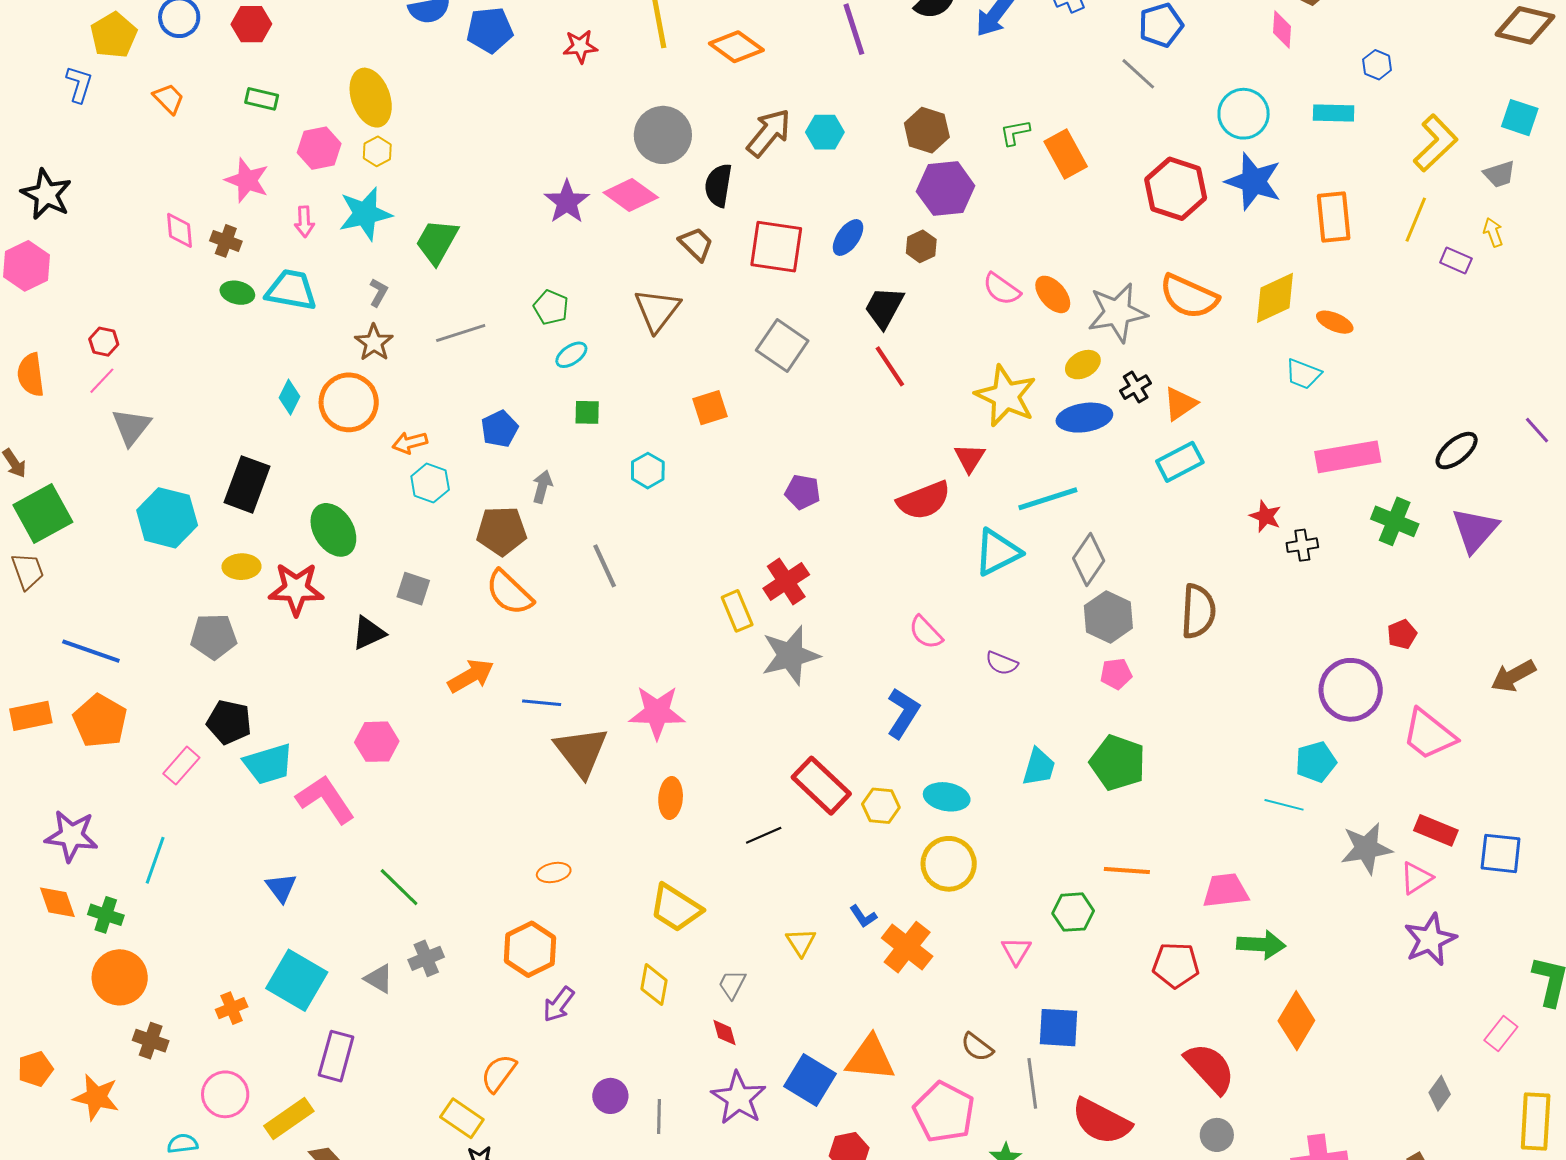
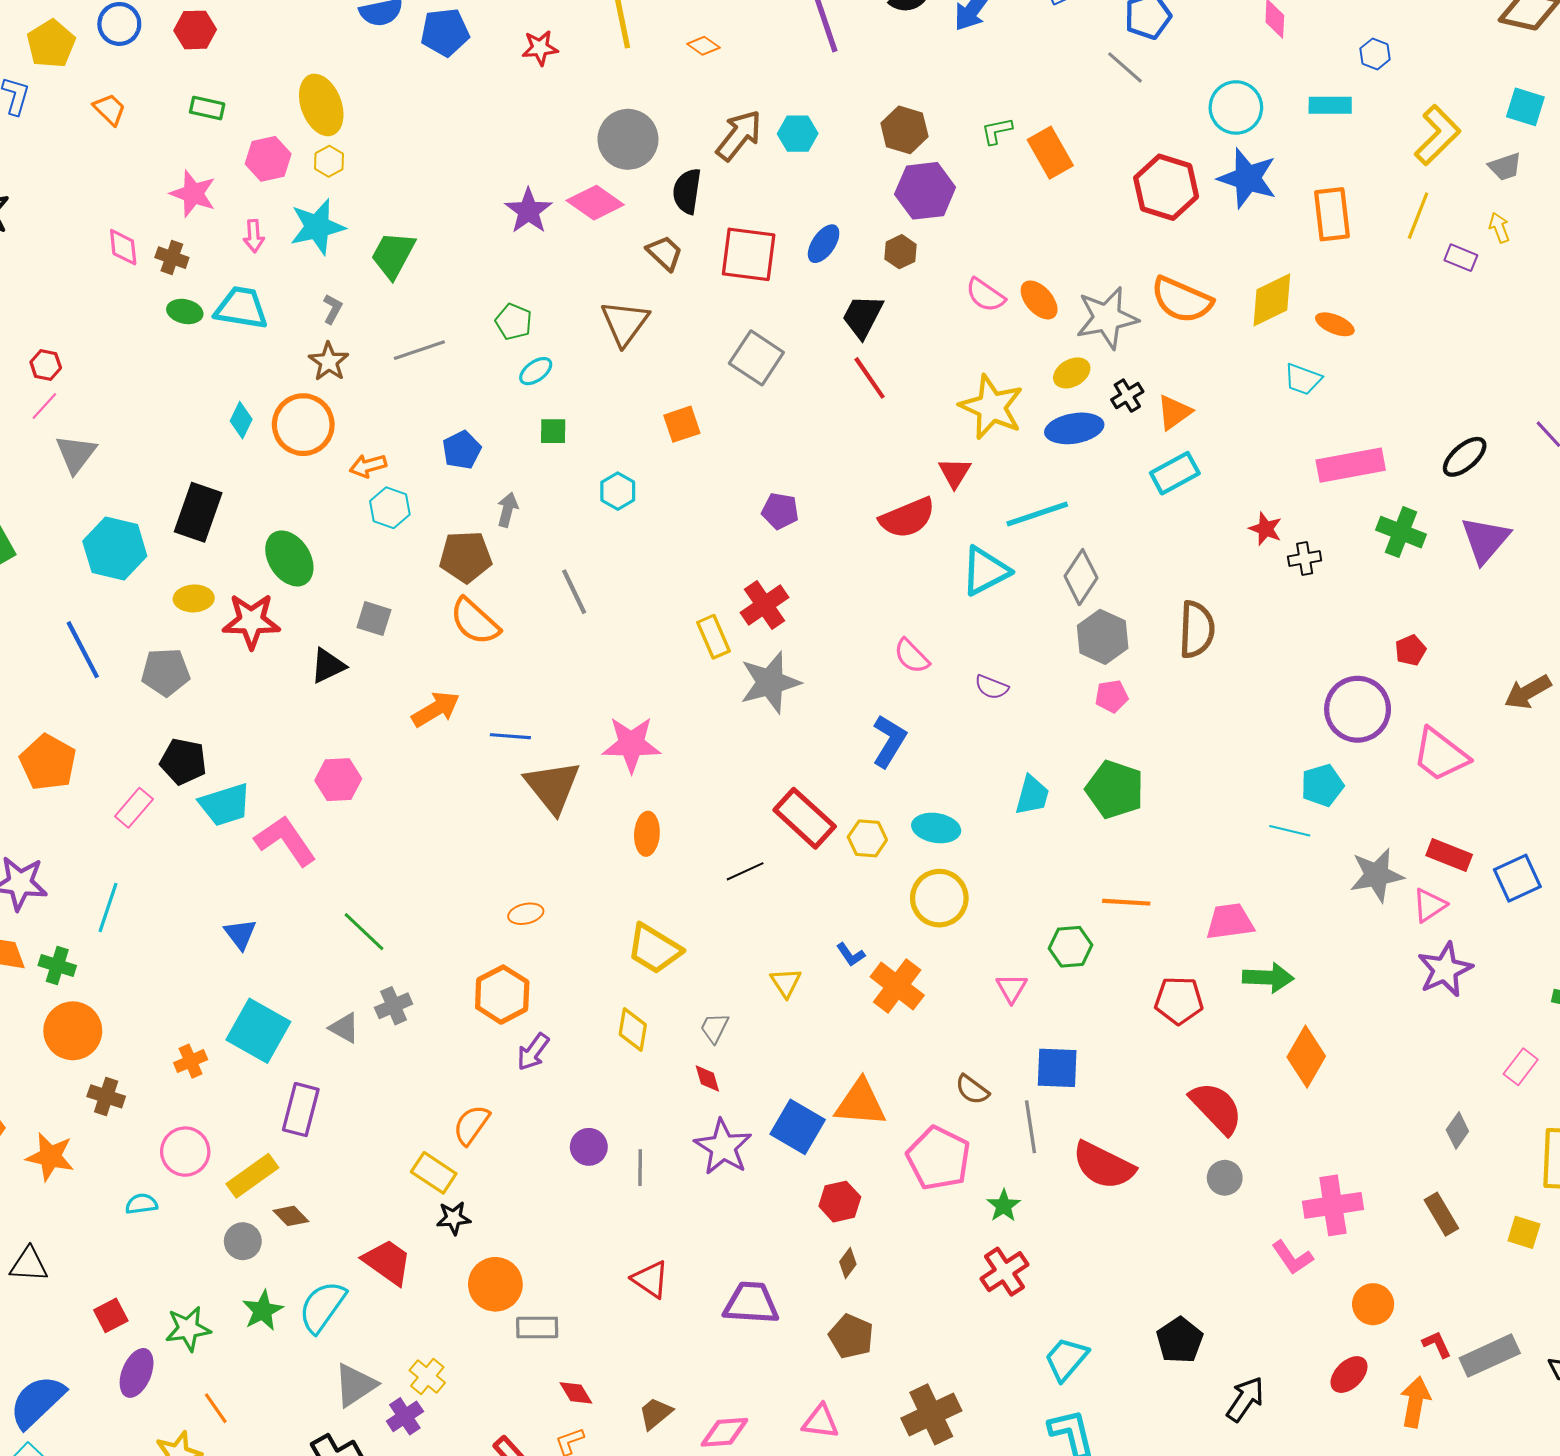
orange diamond: (736, 47) -> (703, 46), size x0.6
blue line: (91, 651) -> (83, 650), moved, turned 44
blue square: (1501, 853) -> (1517, 878), turned -30

